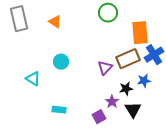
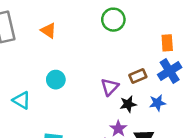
orange rectangle: (140, 33) -> (167, 43), moved, size x0.6
brown rectangle: (128, 59) -> (138, 76), size x0.6
black star: (126, 89) -> (128, 104), moved

